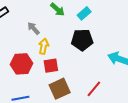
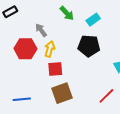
red hexagon: (22, 64) -> (25, 49), moved
red line: (94, 89) -> (106, 96), moved

